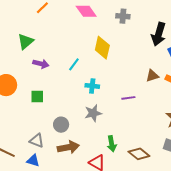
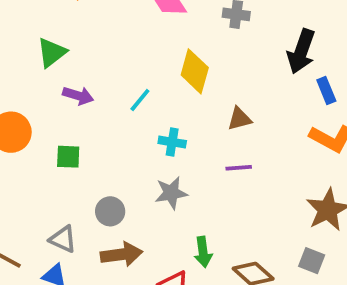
brown triangle: (152, 76) -> (239, 119), moved

